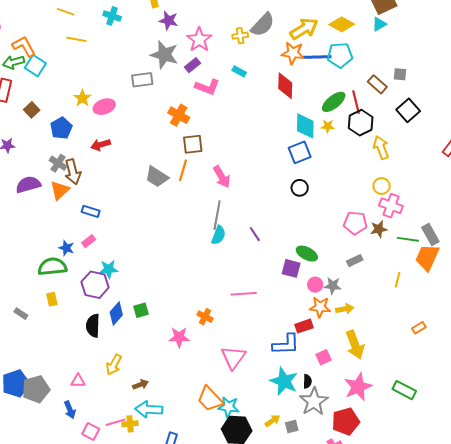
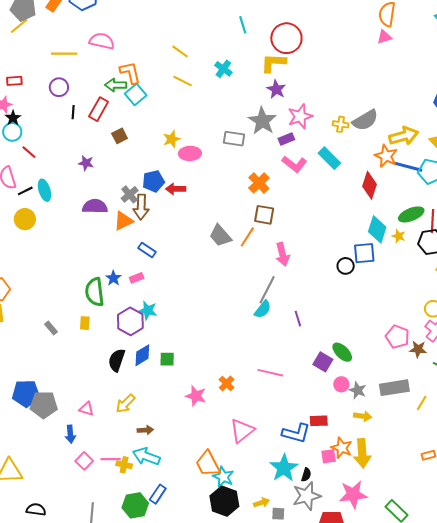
cyan rectangle: (239, 71) -> (329, 158), size x1.6
blue pentagon: (61, 128) -> (153, 181), moved
black circle: (300, 188) -> (346, 266), moved
gray rectangle: (355, 261) -> (394, 388), moved, size x1.8
green semicircle: (52, 267) -> (95, 292), turned -108
orange star: (320, 307) -> (342, 448), moved

